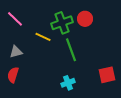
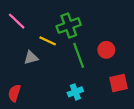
red circle: (85, 19) -> (106, 50), moved
gray triangle: (16, 52) -> (31, 58), moved
red semicircle: (13, 75) -> (14, 93), moved

